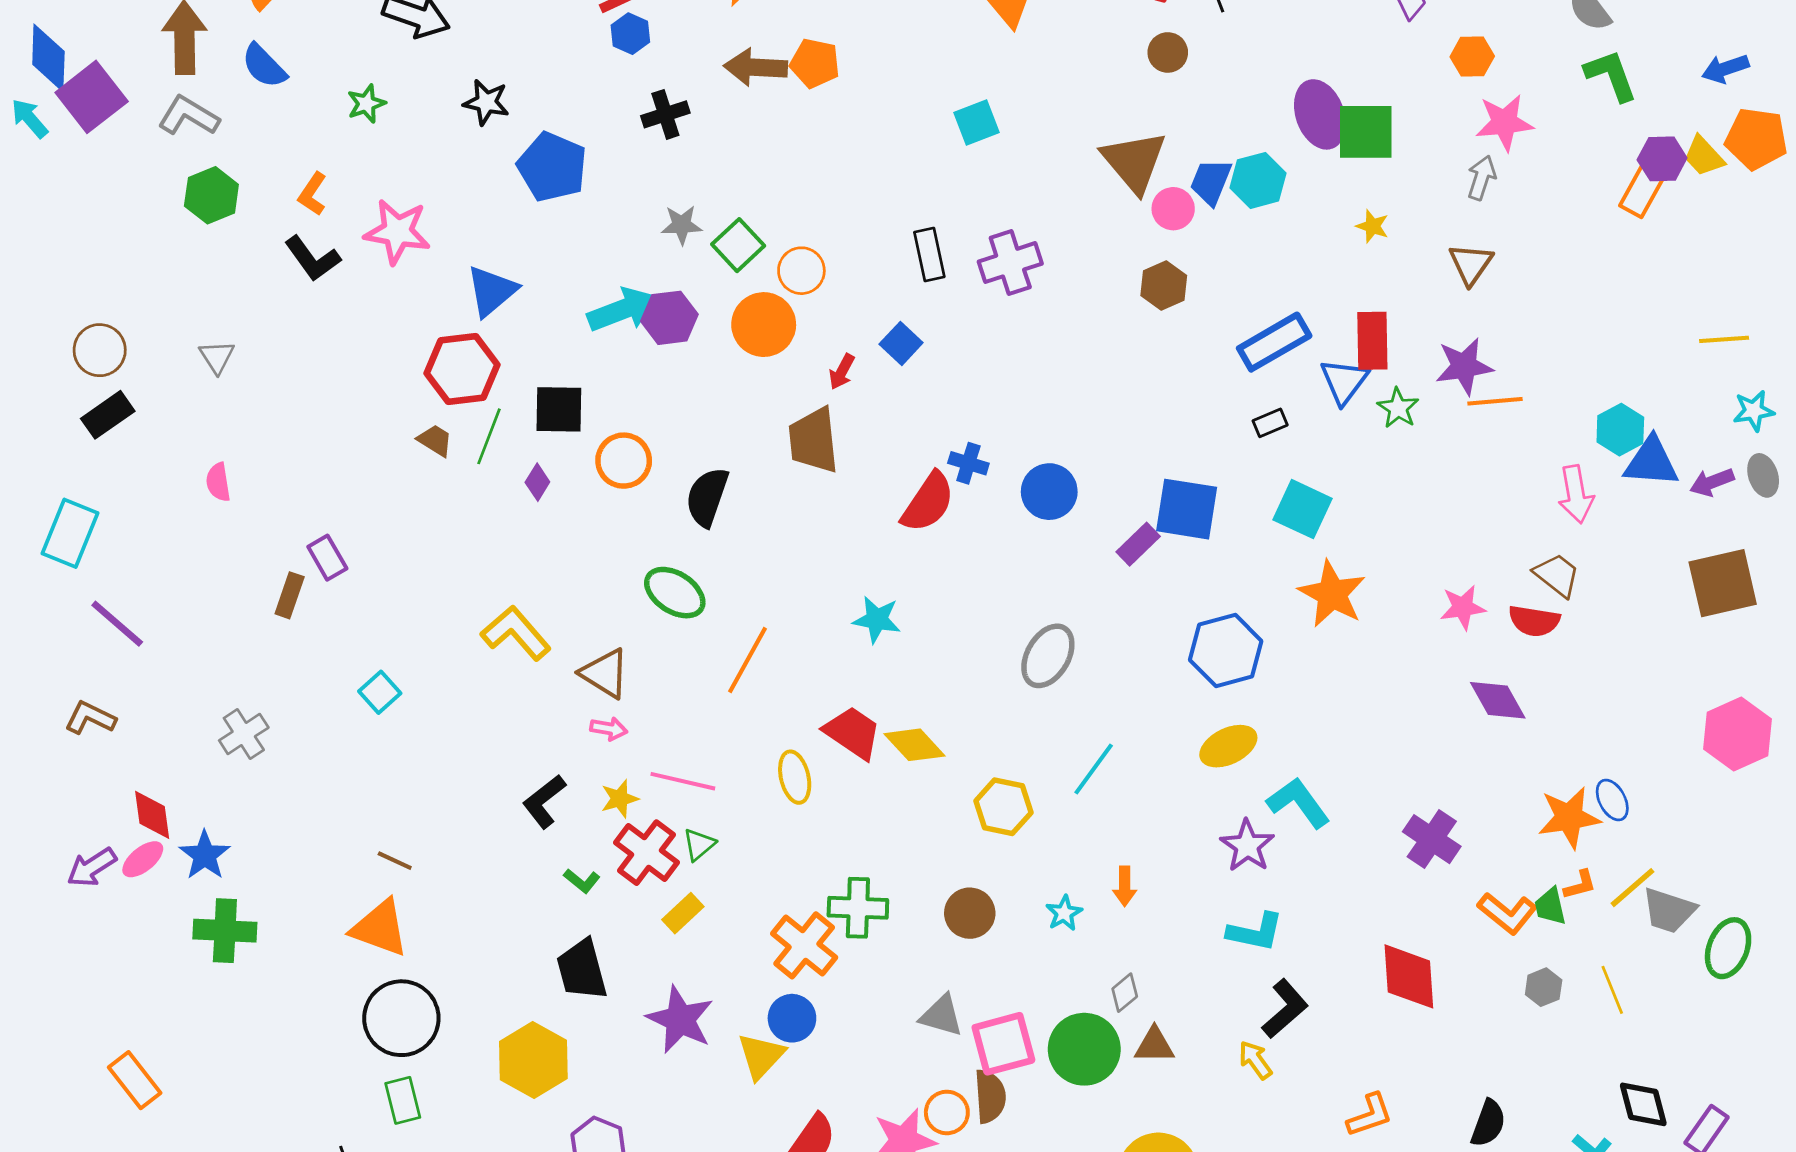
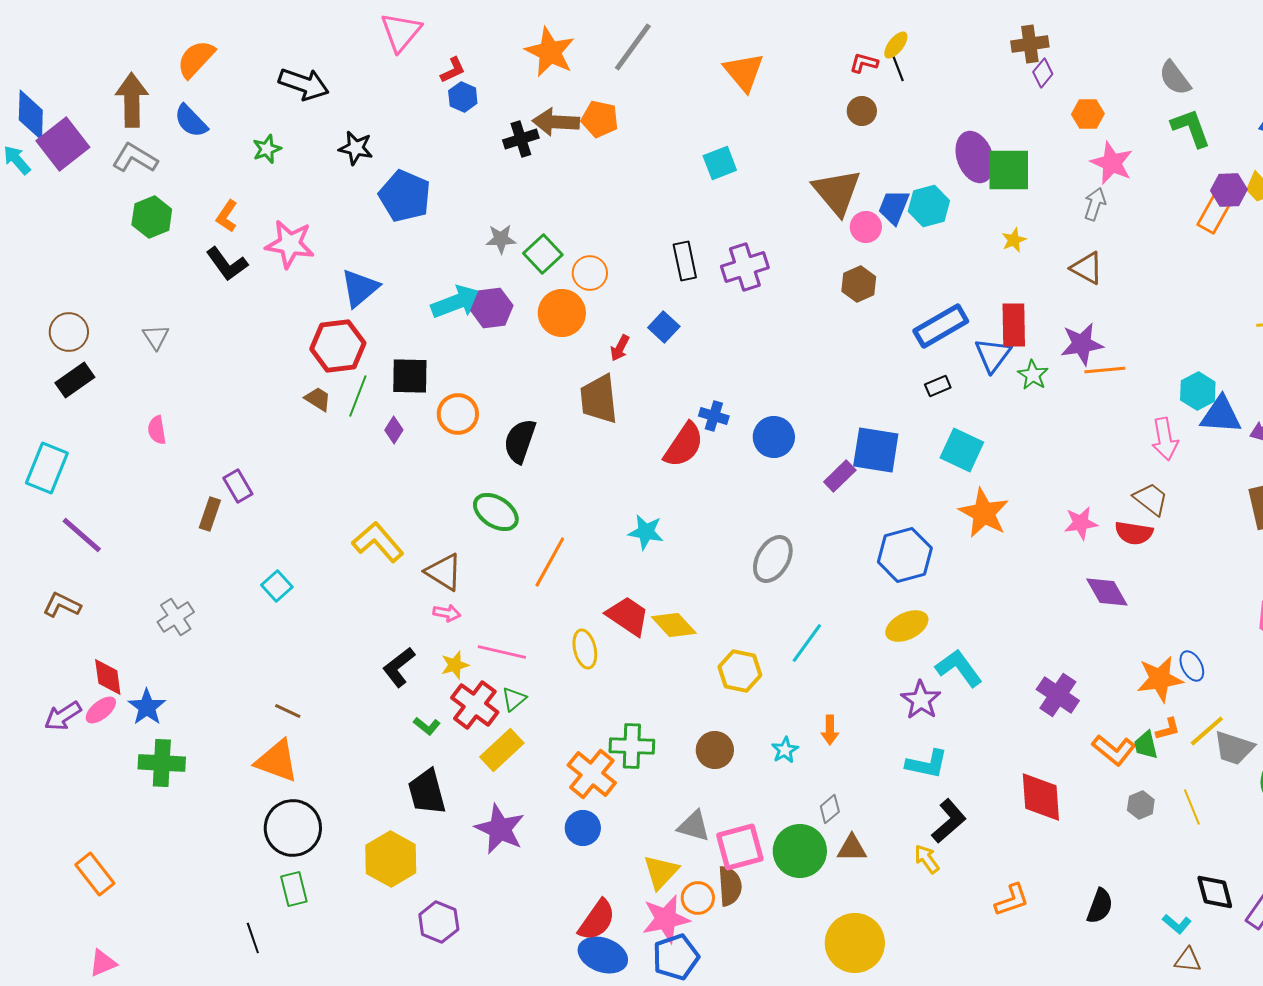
black cross: (665, 114) -> (521, 139), moved
pink star: (1504, 123) -> (1112, 163), turned 30
yellow star: (1372, 226) -> (1014, 240), turned 30
brown triangle: (1471, 264) -> (1087, 268), turned -36
yellow rectangle: (683, 913) -> (502, 750), size x1.4
yellow triangle: (761, 1056) -> (661, 872), moved

